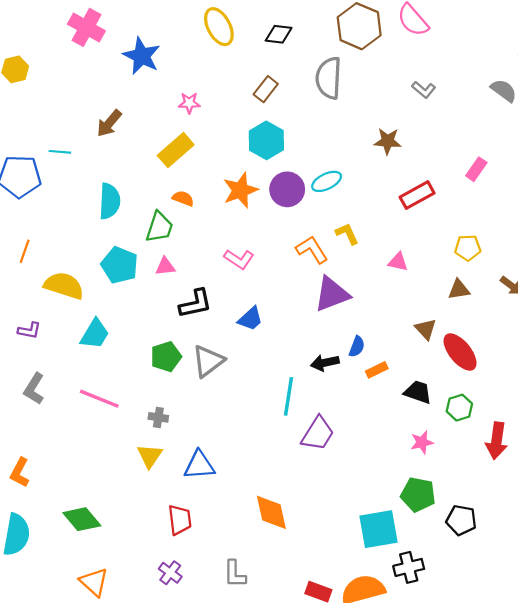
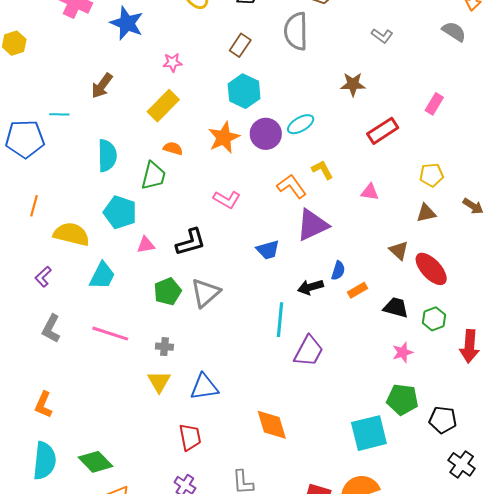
pink triangle: (165, 266) -> (146, 245), moved
blue trapezoid: (250, 319) -> (268, 250), moved, turned 30
purple L-shape: (29, 331) -> (43, 277), turned 130
green diamond: (82, 519) -> (95, 462), moved
black cross: (409, 567) -> (462, 464), moved, turned -36

